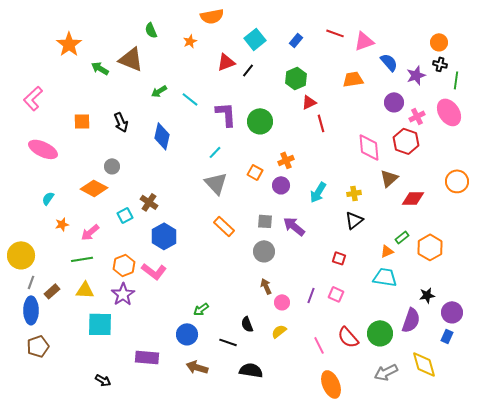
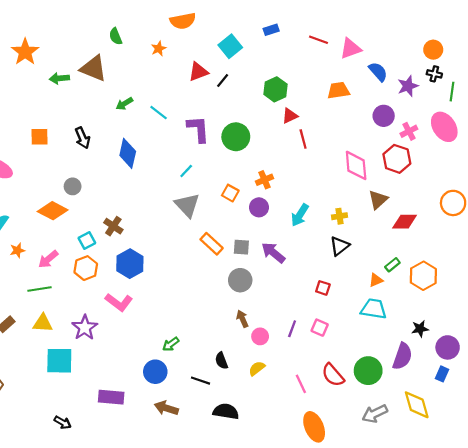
blue rectangle: (296, 40) -> (271, 30), moved, turned 32
green arrow: (100, 68) -> (59, 78), turned -36
orange rectangle: (224, 226) -> (212, 244), moved
orange hexagon: (124, 265) -> (86, 268), moved

